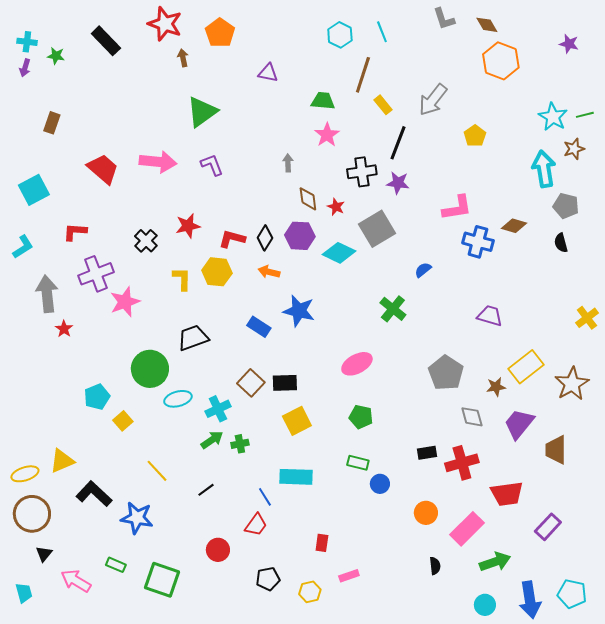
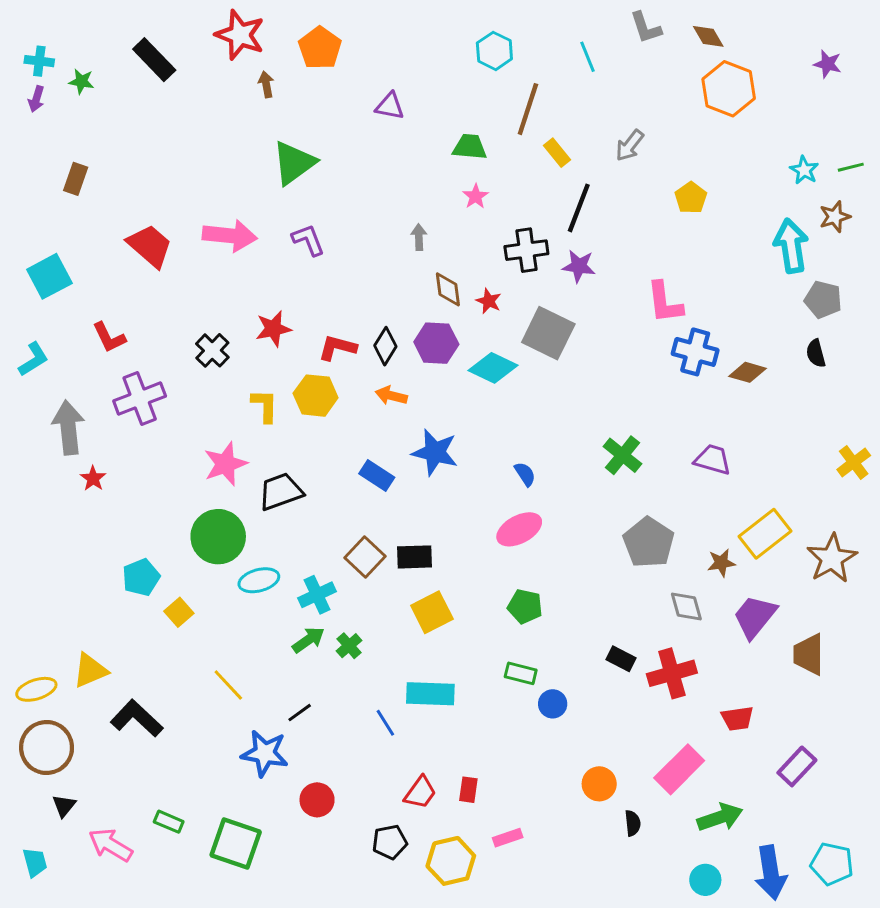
cyan line: (382, 32) -> (588, 57), moved
gray arrow: (433, 100) -> (630, 145), size x0.7
cyan star: (553, 117) -> (804, 170), size x0.7
pink star: (327, 135) -> (476, 196), size x0.7
pink L-shape: (457, 208) -> (665, 302), turned 92
brown diamond: (514, 226) -> (748, 372), moved
gray square: (377, 229) -> (548, 333), turned -33
red L-shape: (75, 232) -> (109, 337), turned -120
blue semicircle: (423, 270) -> (525, 474), moved, turned 96
pink star: (125, 302) -> (225, 464), moved
green cross: (393, 309) -> (622, 455), moved
green cross: (240, 444) -> (349, 646), turned -30
black rectangle: (427, 453) -> (621, 659), turned 36
red trapezoid: (507, 494) -> (737, 718), size x0.7
orange circle: (426, 513) -> (599, 784), moved
blue star: (137, 518) -> (265, 753), moved
red trapezoid: (256, 525) -> (420, 793), moved
yellow hexagon: (310, 592) -> (451, 861), size x1.5

